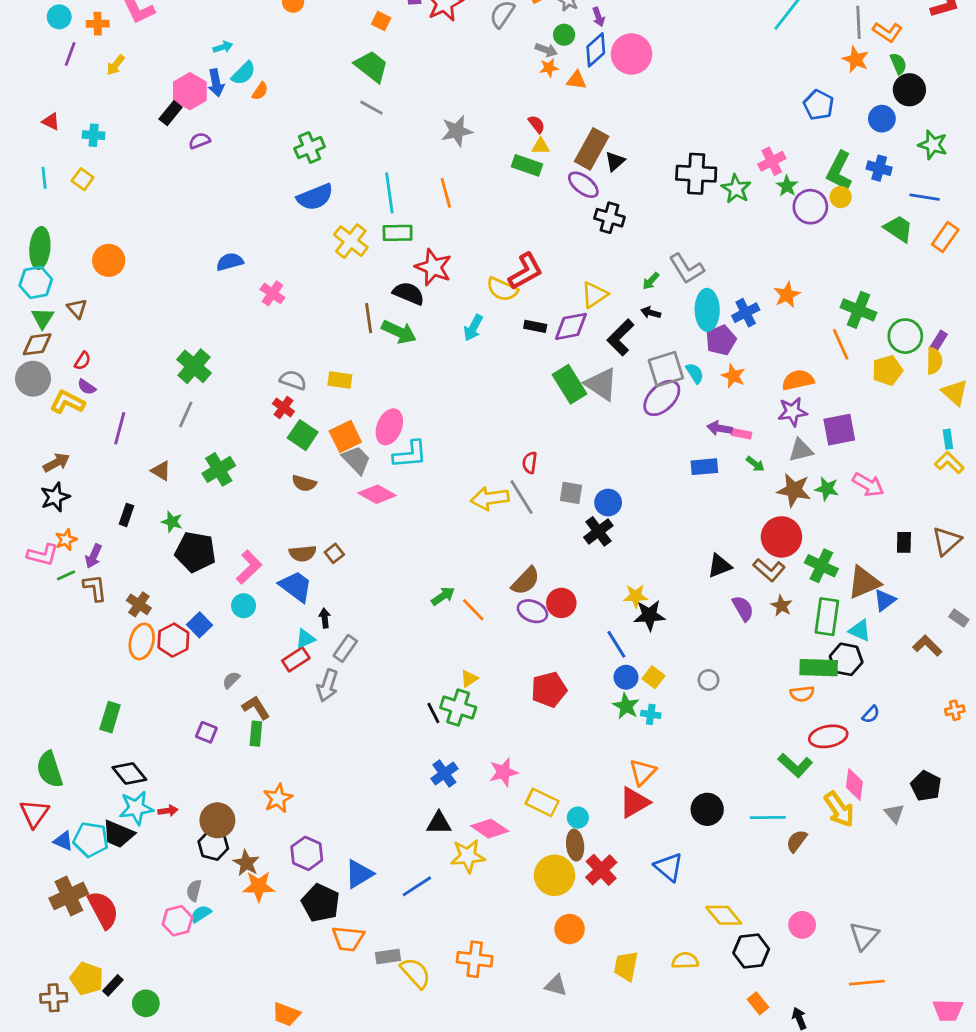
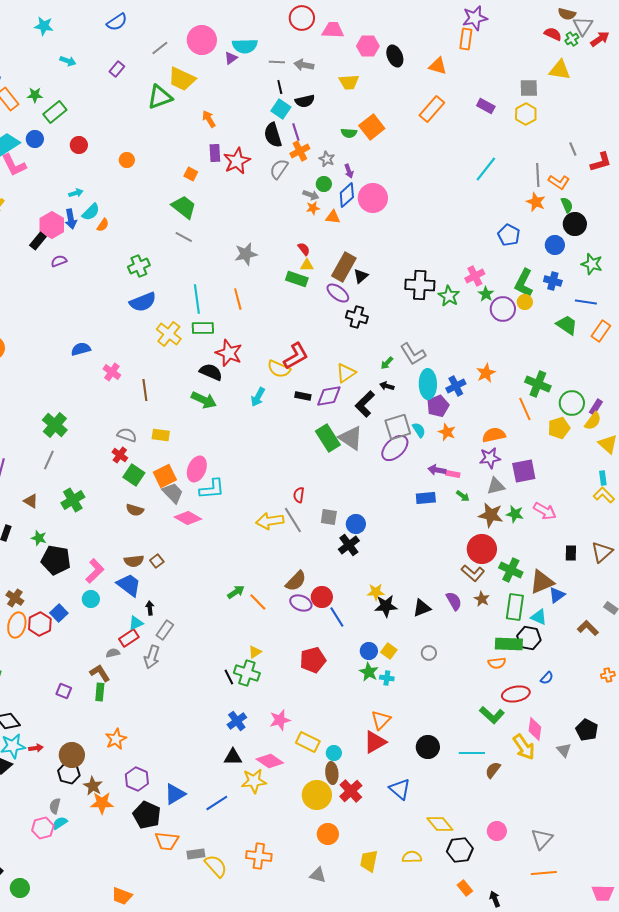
brown line: (369, 318) -> (145, 390), moved
yellow semicircle: (934, 361) -> (593, 421), turned 36
black triangle: (720, 566) -> (422, 608), moved
blue line: (616, 644) -> (337, 617), moved
gray semicircle: (231, 680) -> (113, 653), moved, turned 32

